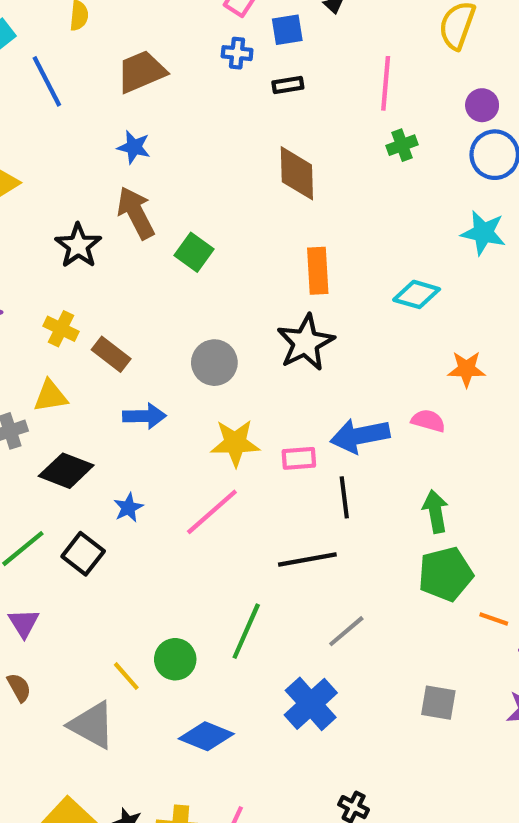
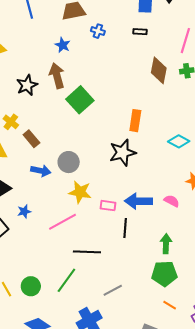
blue cross: (237, 53) -> (98, 31), moved
brown diamond: (297, 173) -> (159, 70), moved
green square: (194, 252) -> (80, 100), size x1.5
gray circle: (214, 363) -> (69, 162), moved
black line: (307, 560) -> (87, 252), moved
orange line: (494, 619) -> (170, 305), moved

